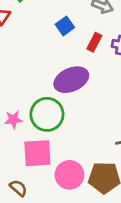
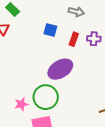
blue square: (65, 26) -> (50, 30), turned -32

